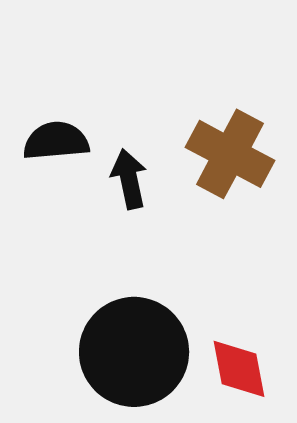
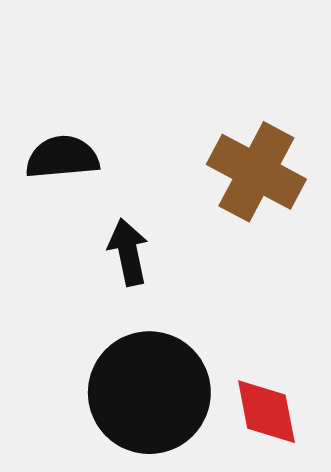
black arrow: (129, 179) -> (128, 252), moved

